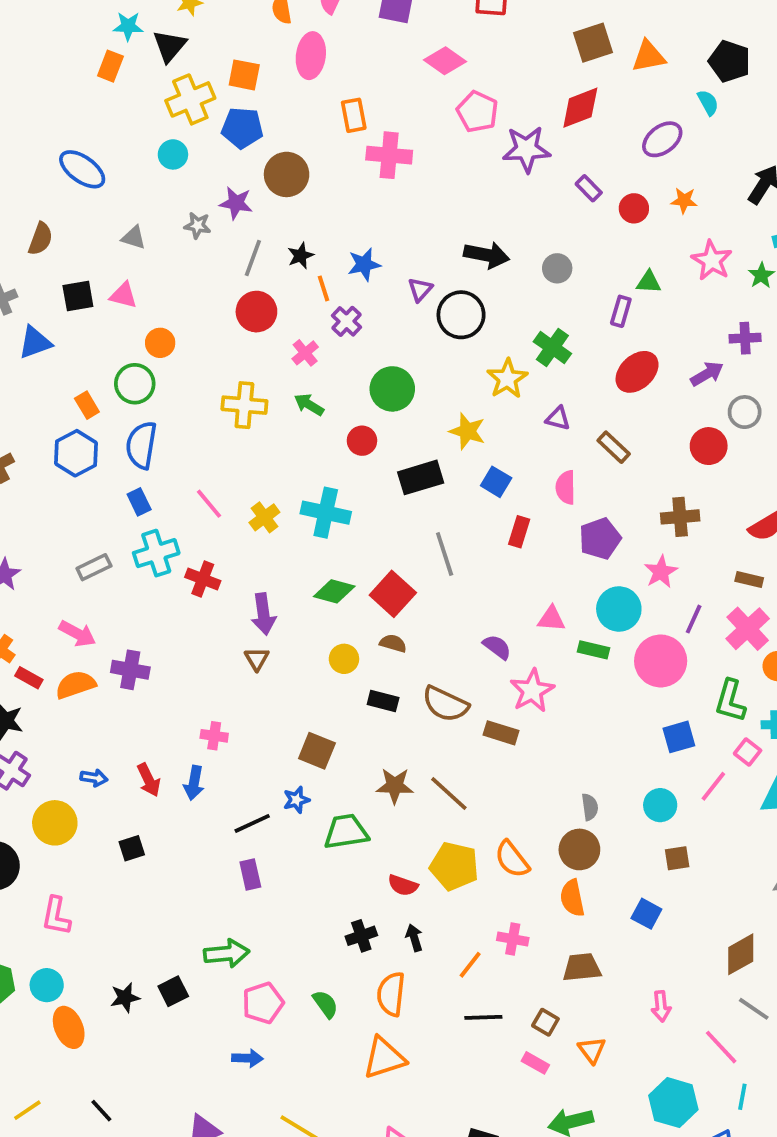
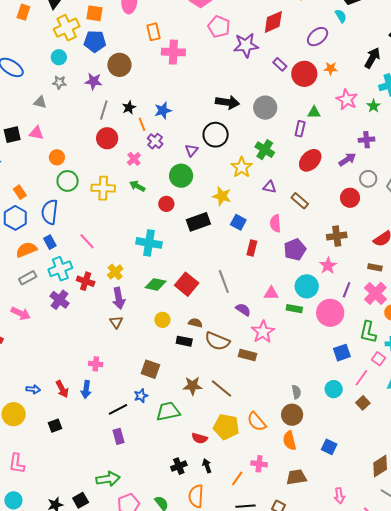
red circle: (634, 208) -> (304, 74), size x1.6
gray star: (198, 225) -> (59, 82), moved
gray circle: (557, 268) -> (265, 108), size x1.5
purple triangle: (420, 289) -> (192, 150), moved
green circle: (135, 384) -> (68, 181), moved
yellow cross: (264, 517) -> (115, 272), moved
gray line: (445, 554) -> (224, 281), moved
brown semicircle: (393, 643) -> (195, 323), moved
purple cross: (130, 670) -> (59, 300), moved, turned 30
orange semicircle: (76, 685) -> (26, 250), moved
brown square: (677, 858) -> (363, 403), moved, turned -32

